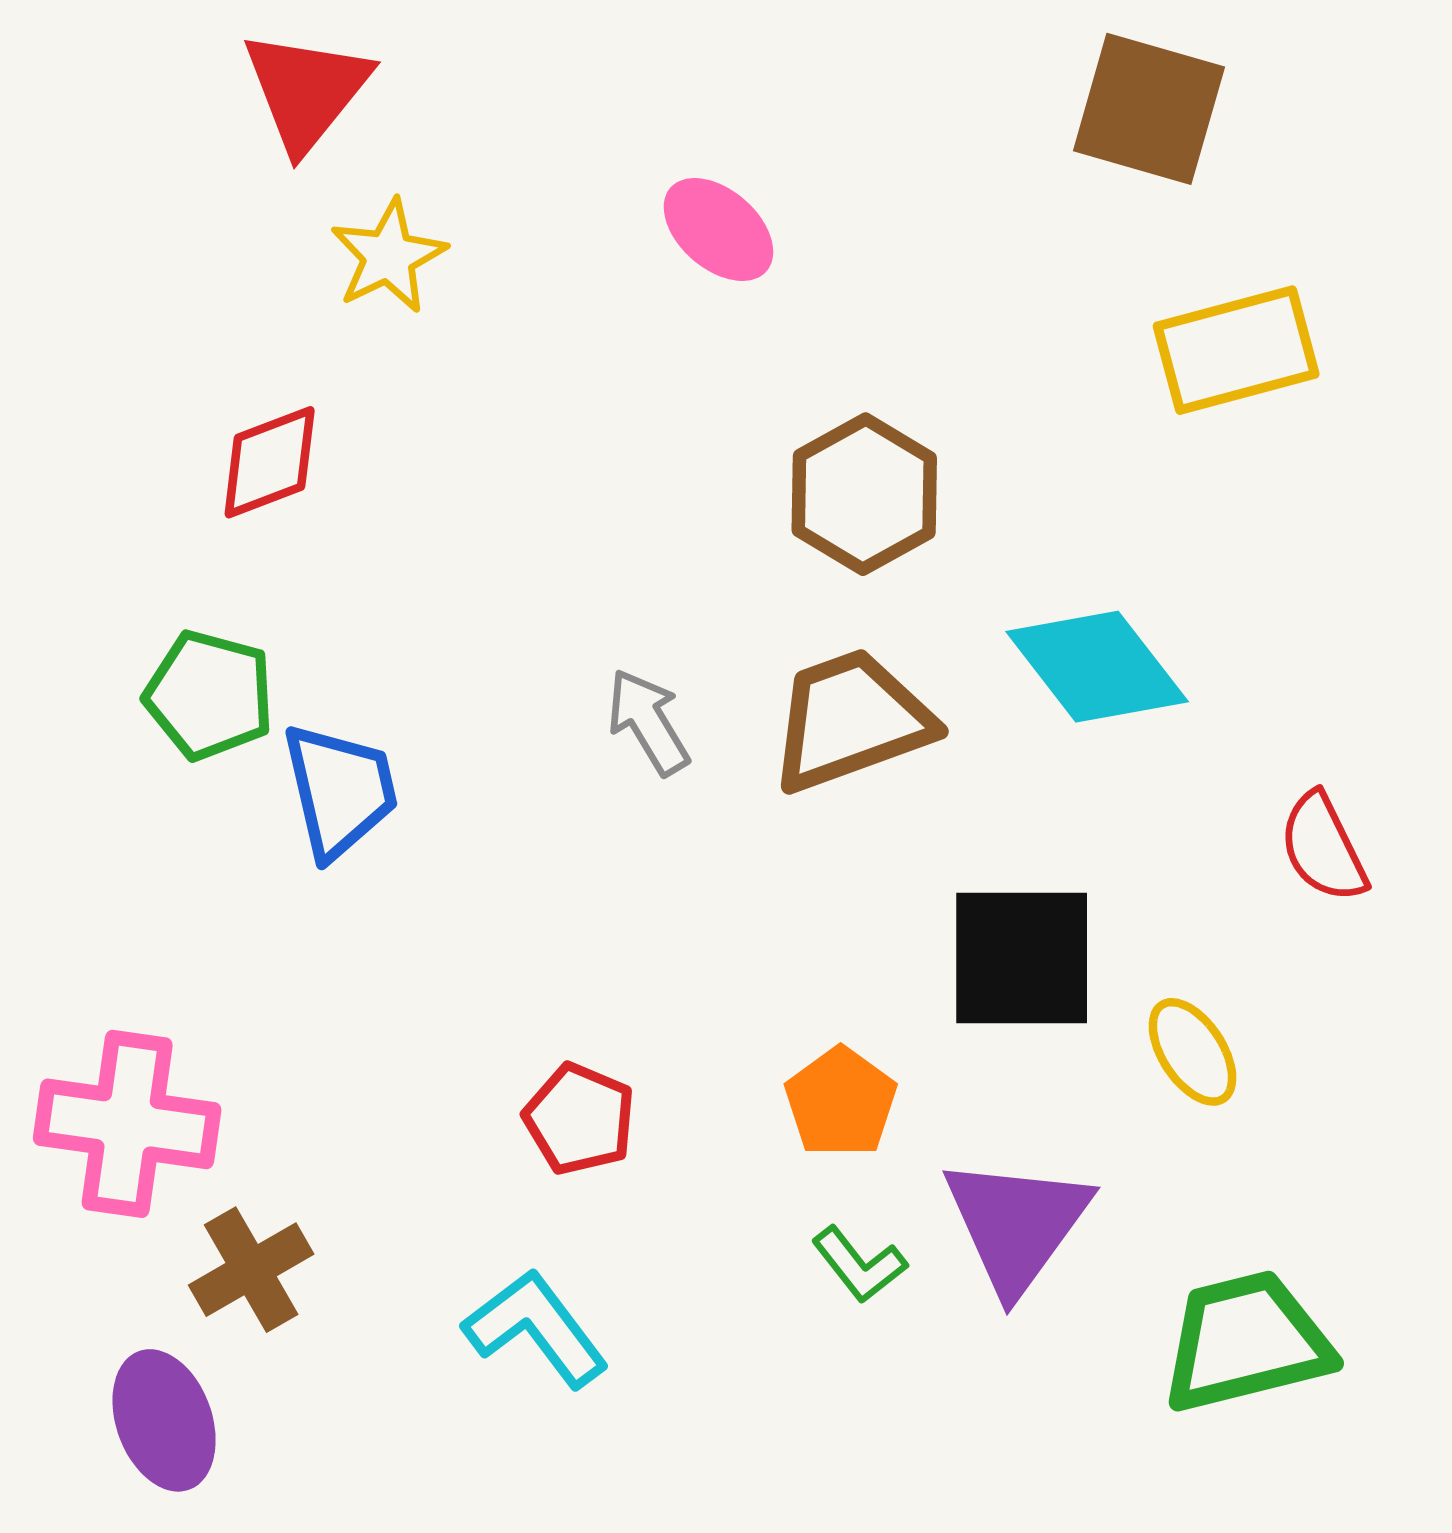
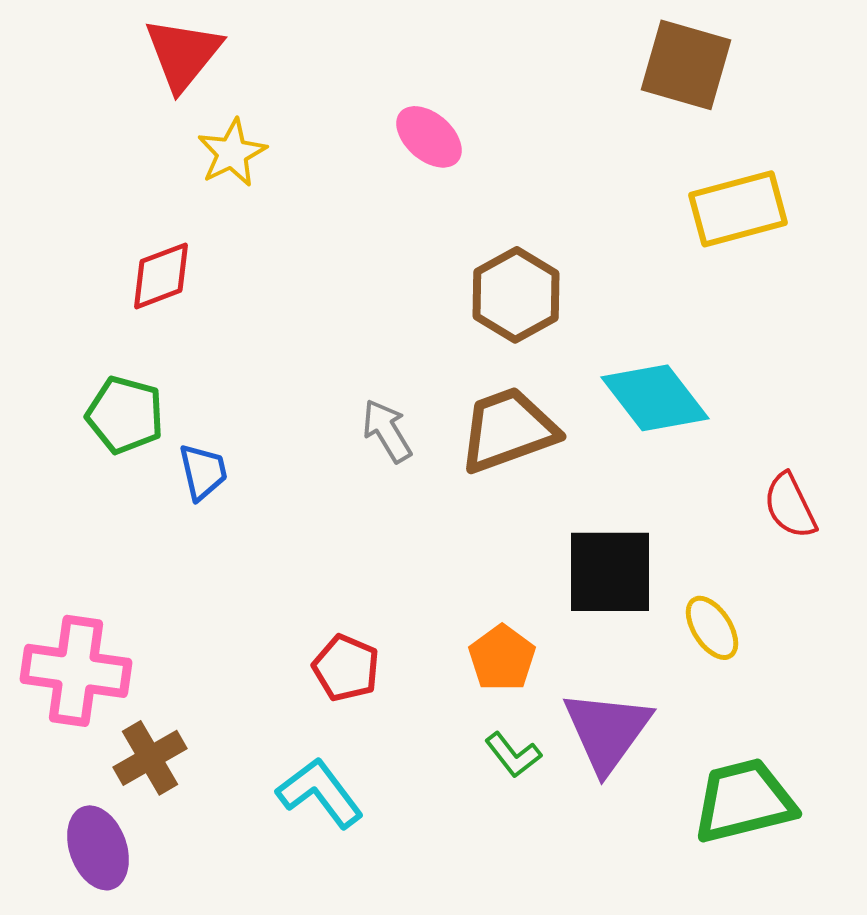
blue trapezoid: (340, 791) -> (203, 472), size x0.7

